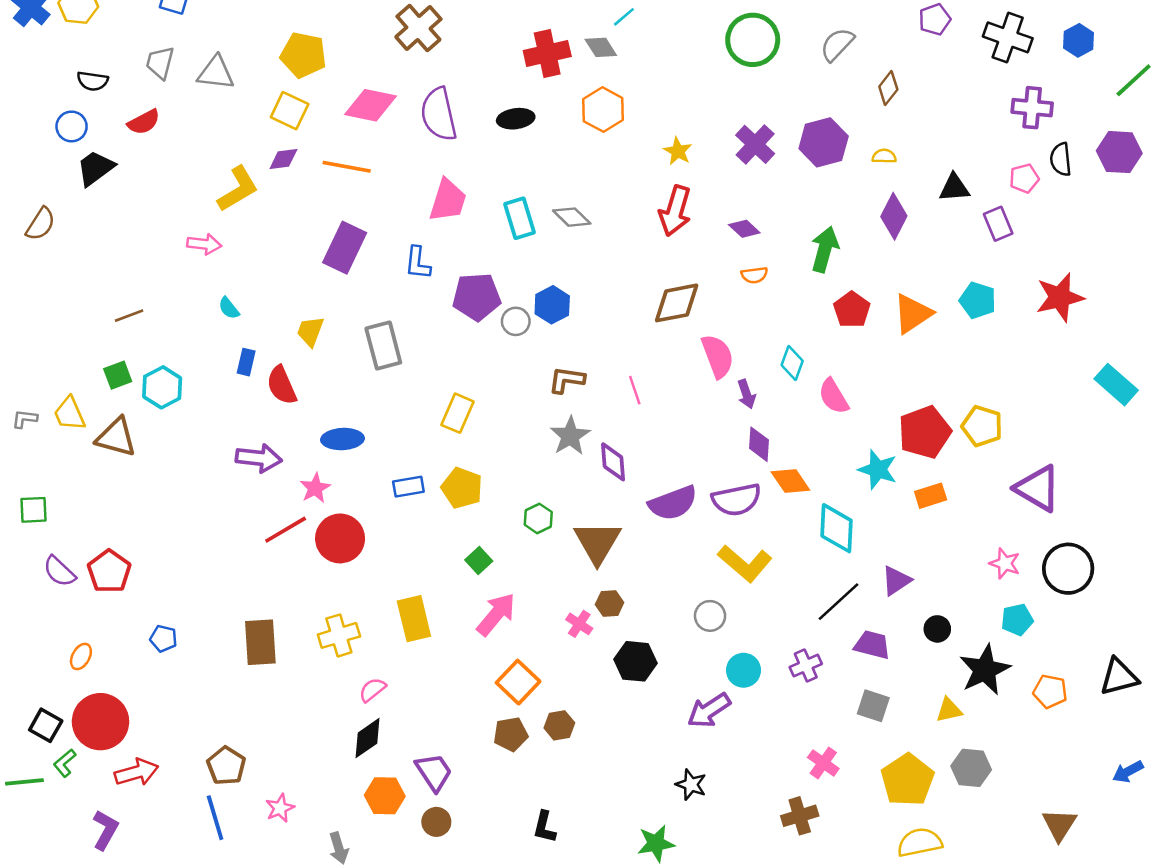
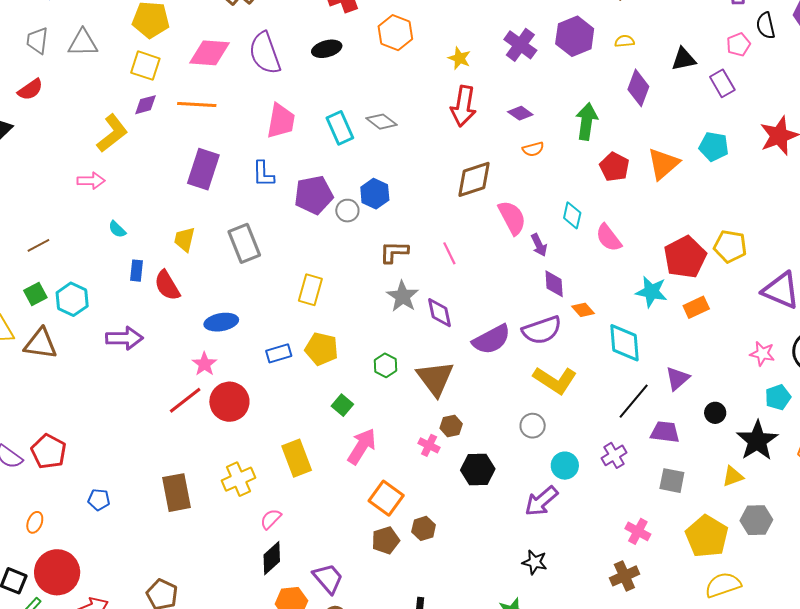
purple arrow: (259, 458) -> (124, 338), moved
orange diamond: (790, 481) -> (583, 310), size x0.7

